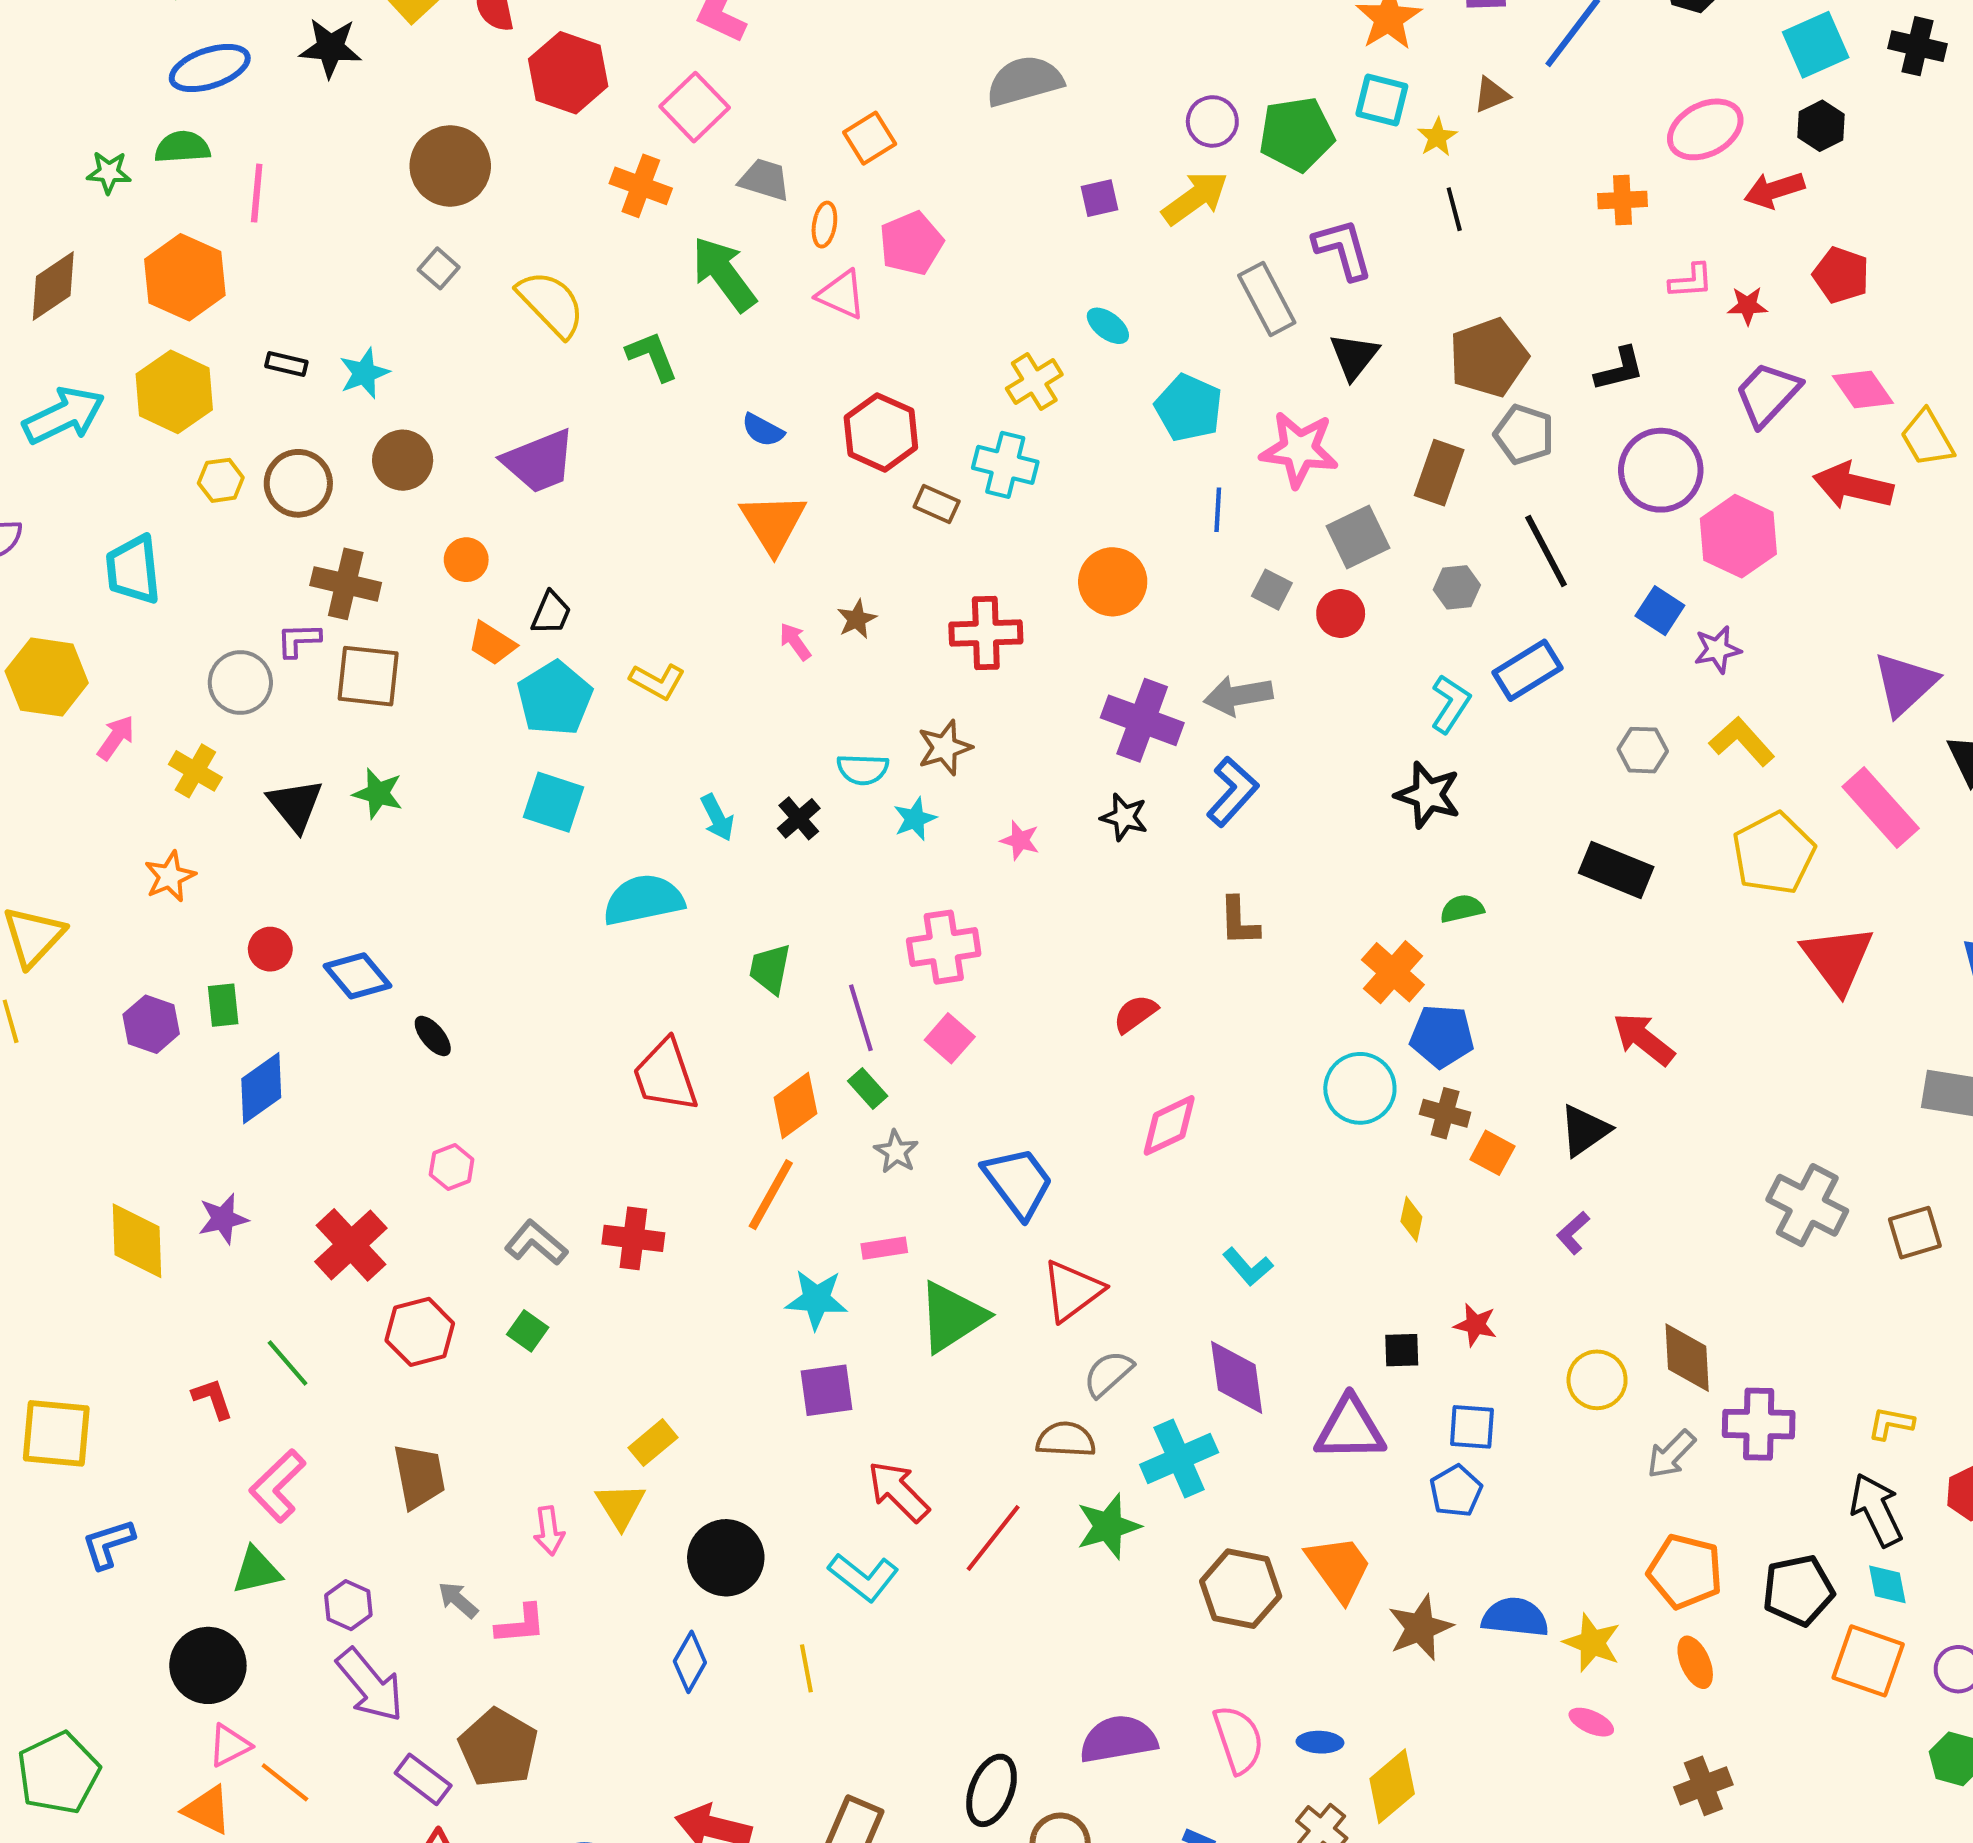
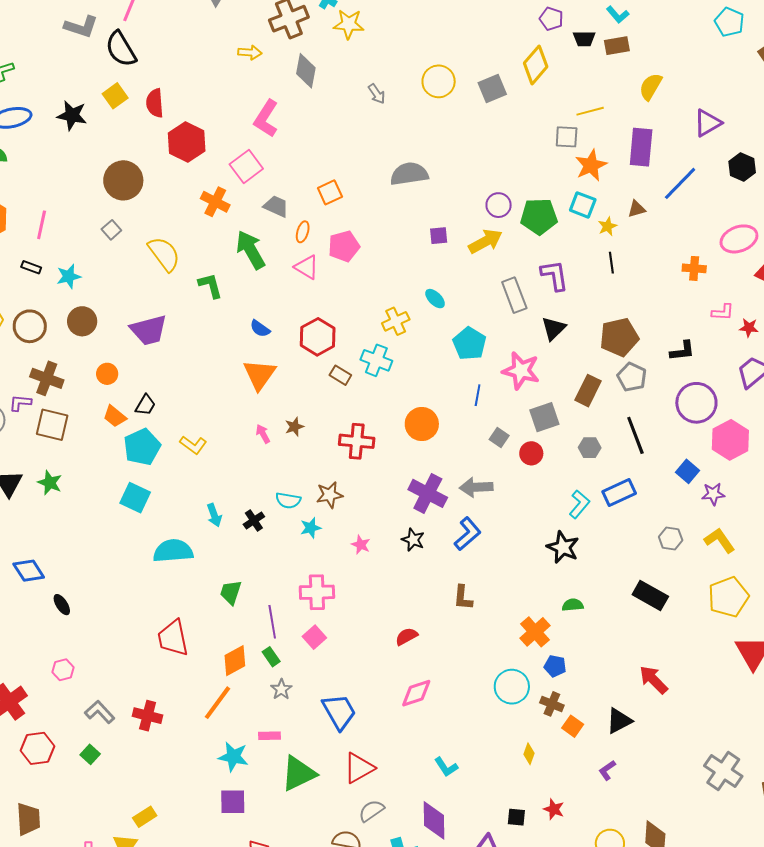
pink line: (257, 193) -> (42, 225), moved
blue pentagon: (1442, 1036) -> (555, 666), size x0.7

